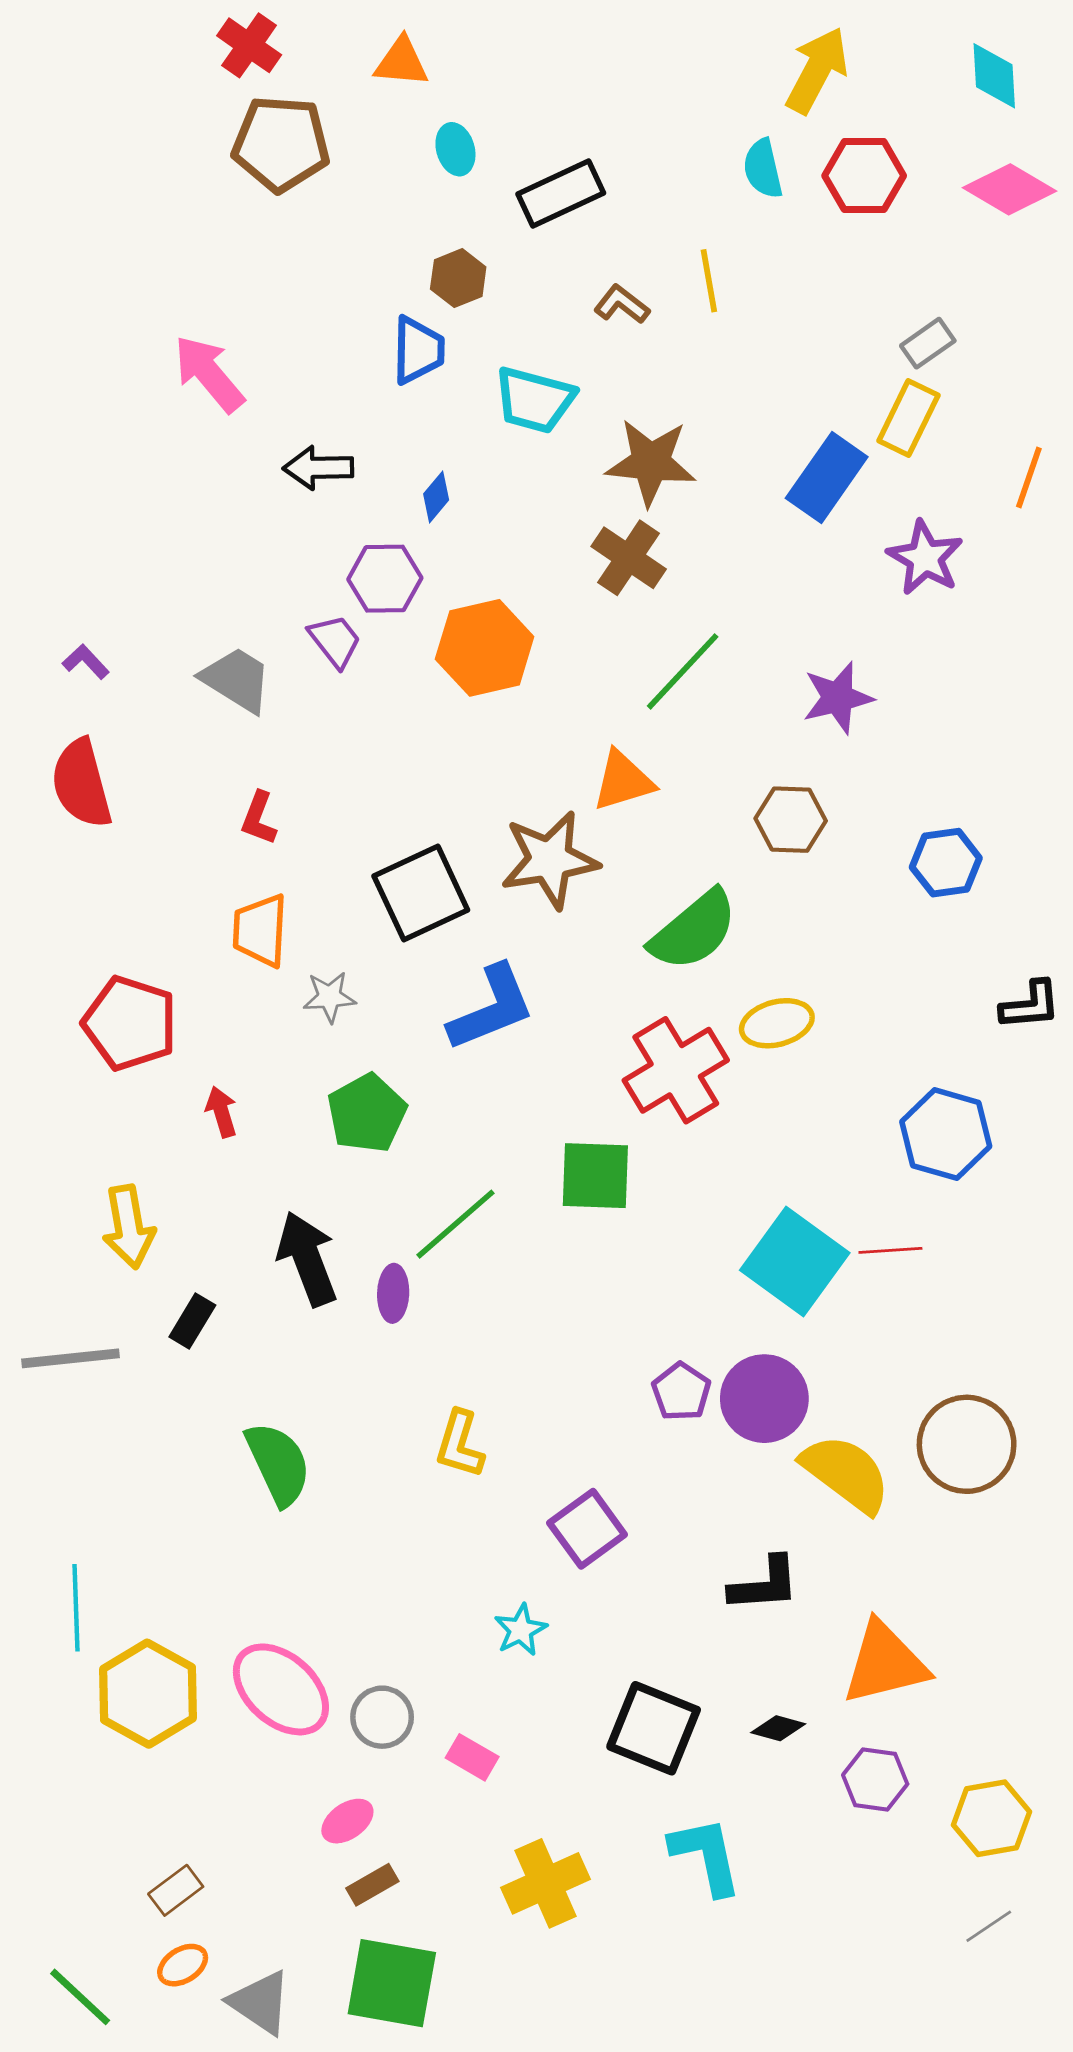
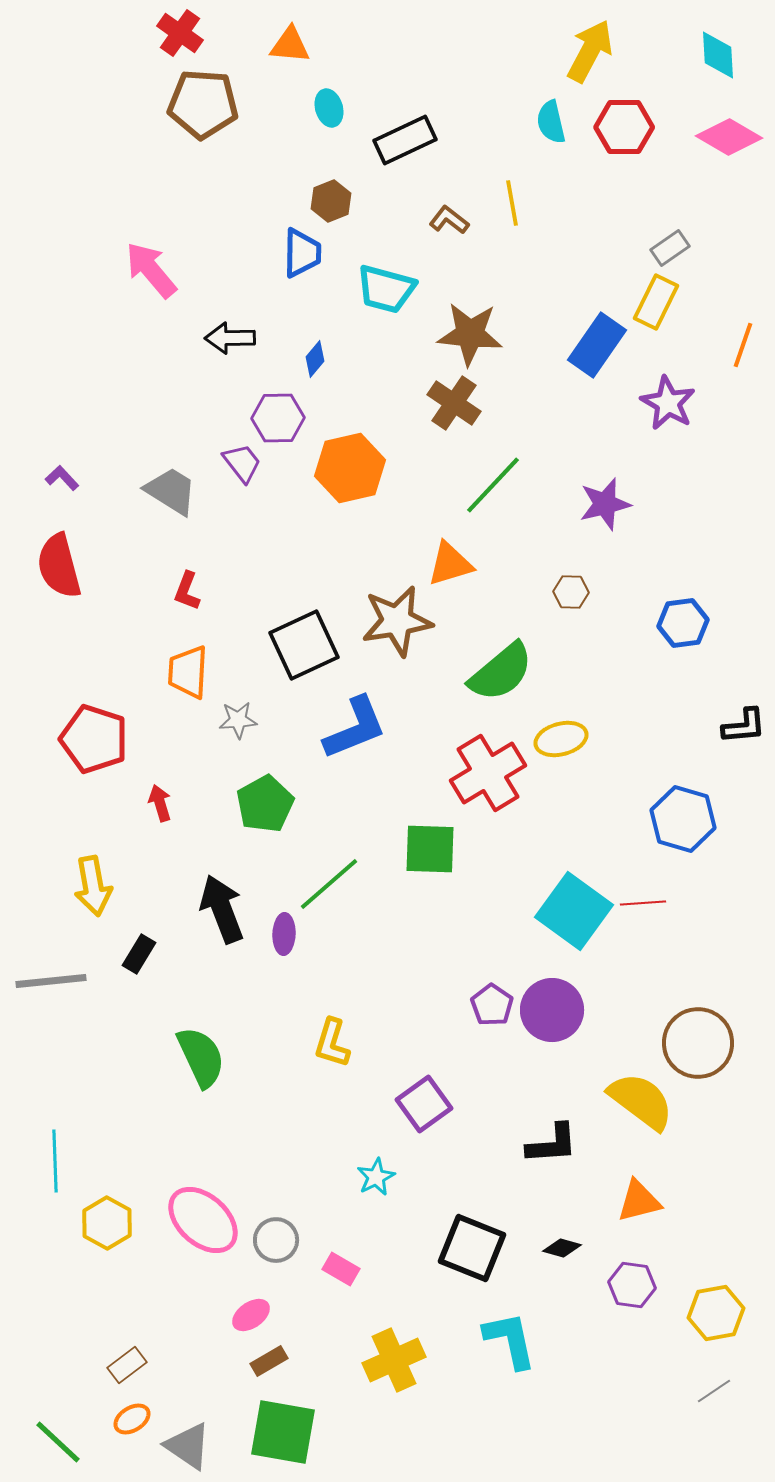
brown hexagon: (791, 820) -> (571, 592), size x0.7
yellow semicircle: (846, 1473) -> (641, 1101), moved
orange triangle: (885, 1663) -> (639, 1201), size x0.7
yellow hexagon: (148, 1694) -> (107, 1223), size x0.7

